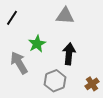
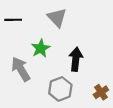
gray triangle: (65, 16) -> (57, 18), moved, turned 42
black line: (12, 18) -> (13, 20), turned 56

